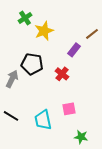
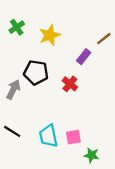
green cross: (25, 18) -> (17, 27), moved
pink square: (69, 109) -> (73, 137), moved

